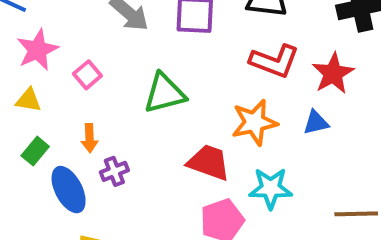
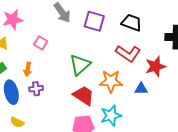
pink square: (87, 75) -> (41, 43), moved, turned -32
green triangle: (164, 93) -> (80, 65), moved, turned -40
cyan star: (271, 188) -> (111, 116), turned -30

